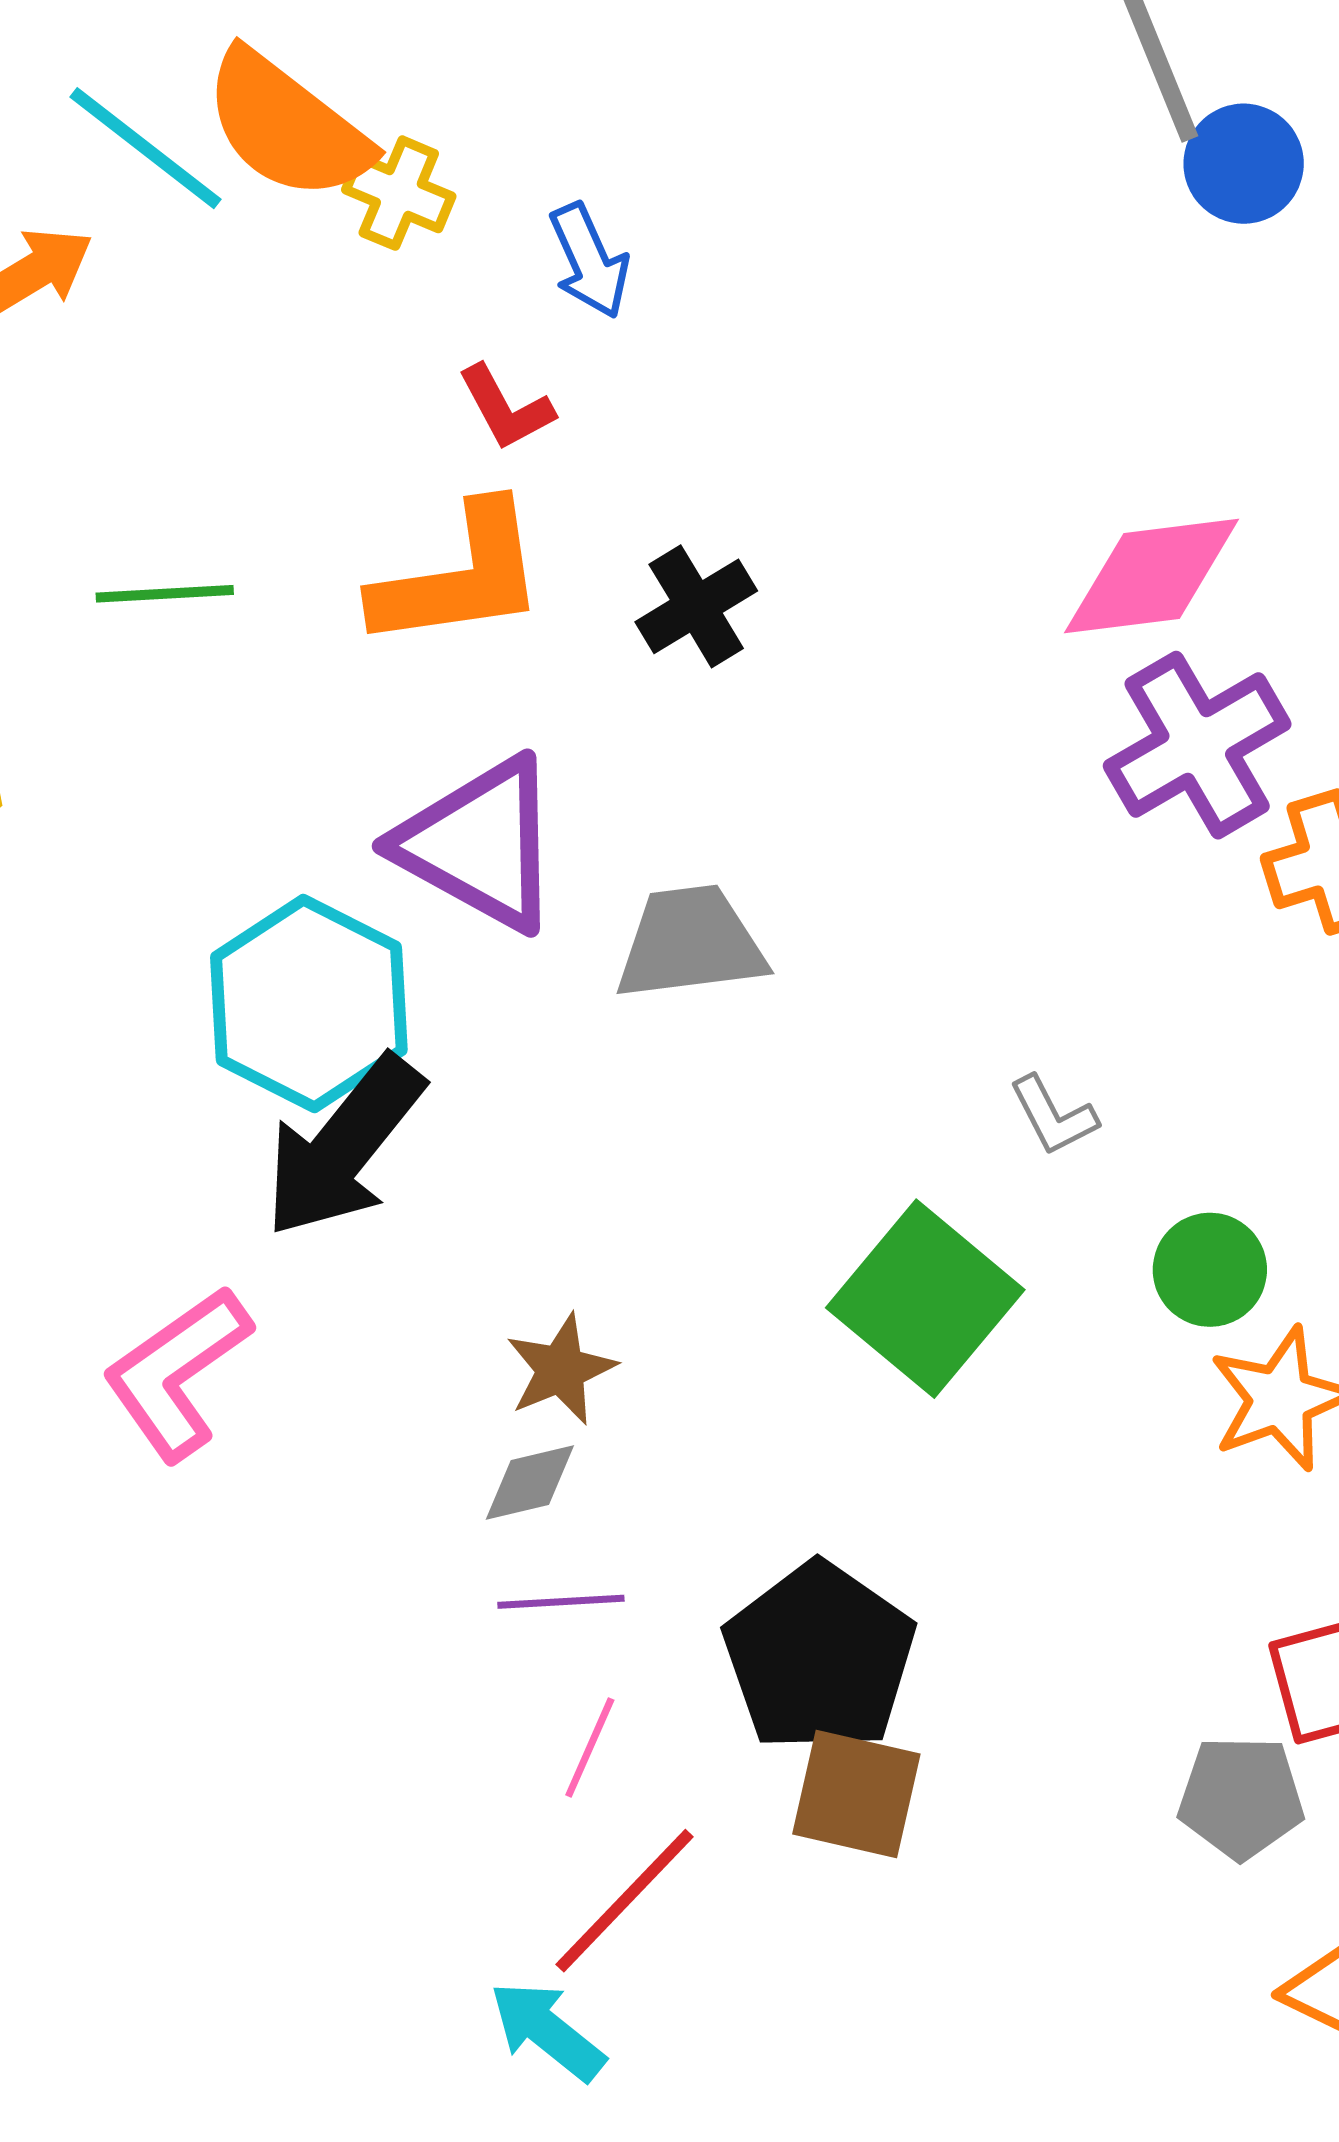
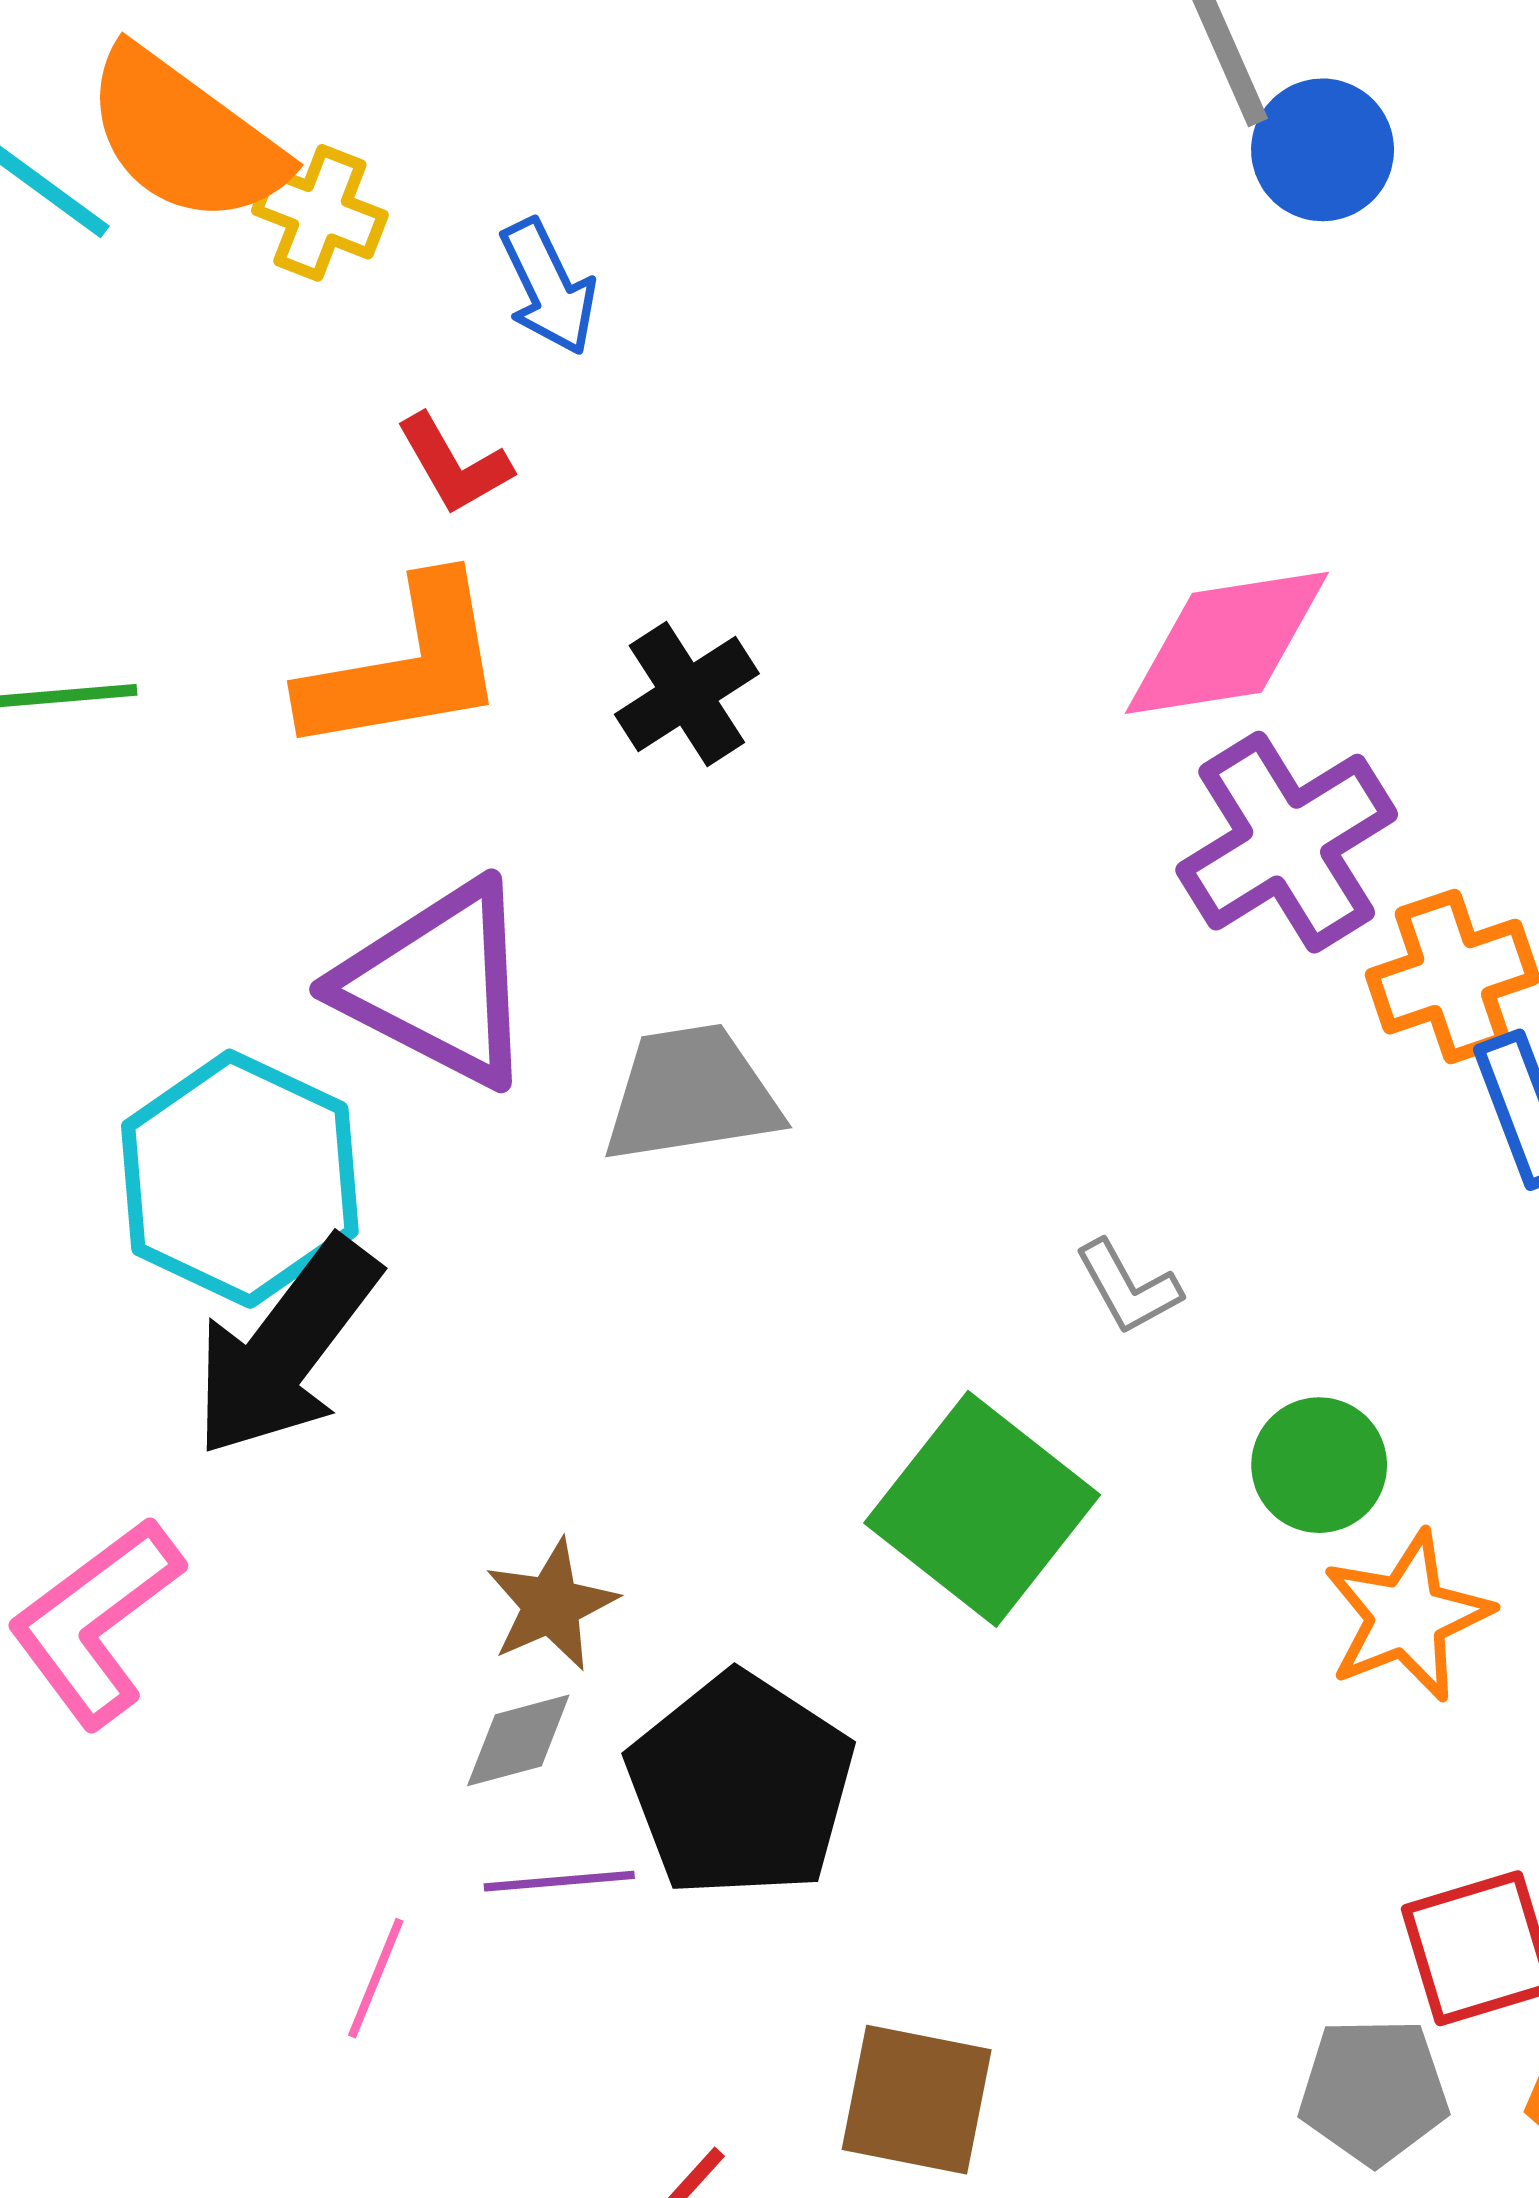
black pentagon: (819, 1657) -> (740, 1785), moved
pink line: (590, 1748) -> (376, 1978), moved

